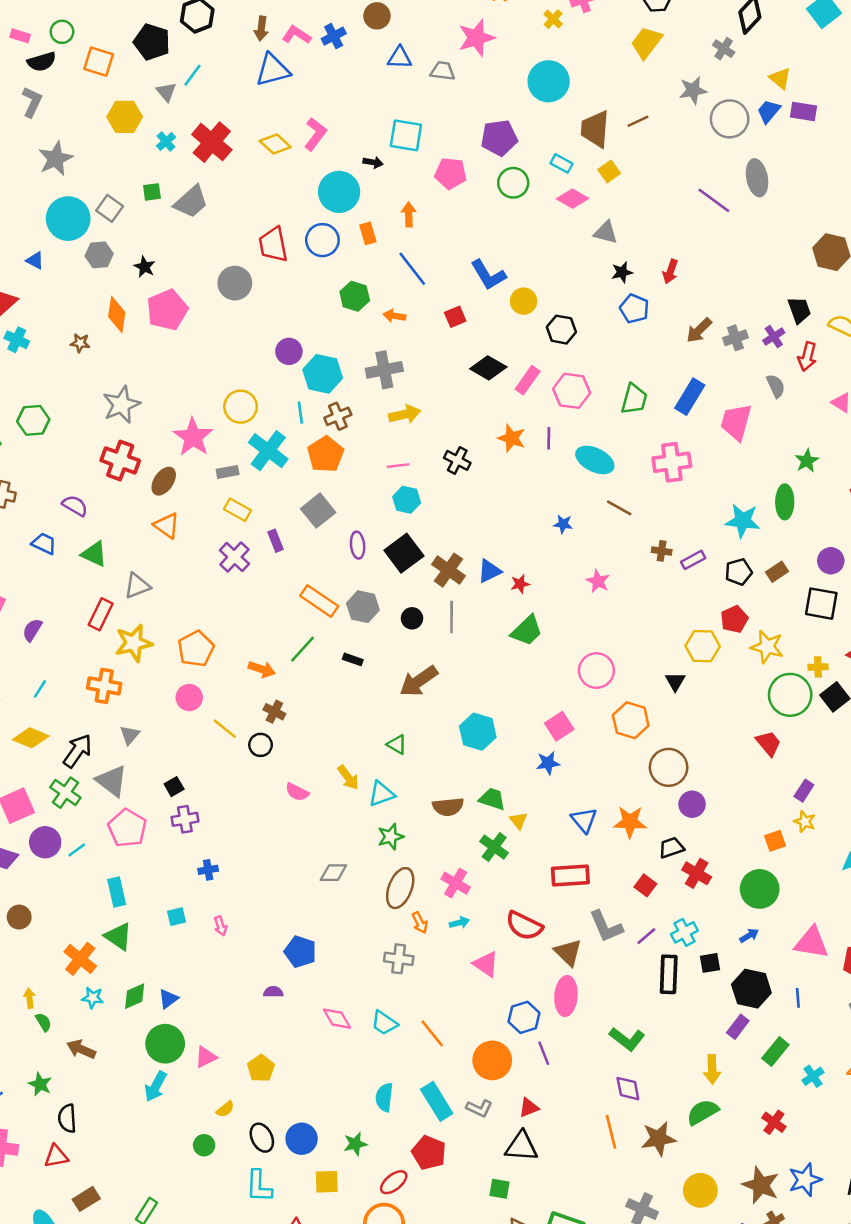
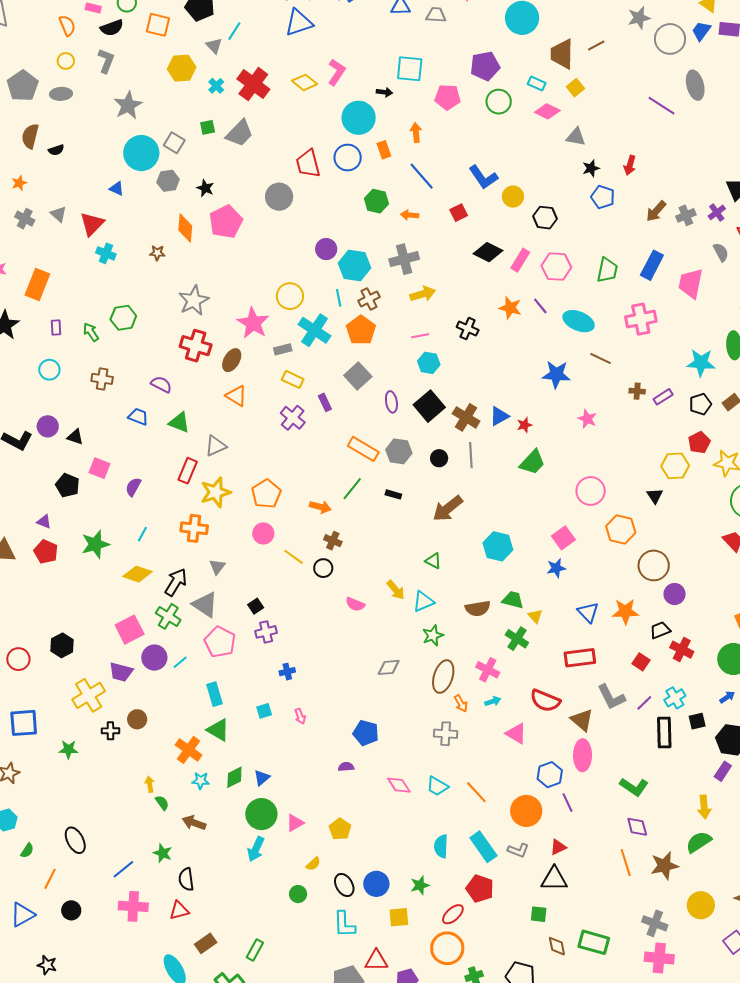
purple line: (549, 438) -> (540, 306), turned -36
blue star: (563, 524) -> (556, 374), size x1.8

